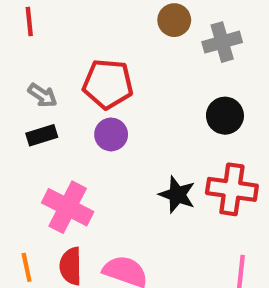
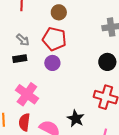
brown circle: (174, 20) -> (59, 12), moved
black star: (177, 195) -> (76, 119), moved

